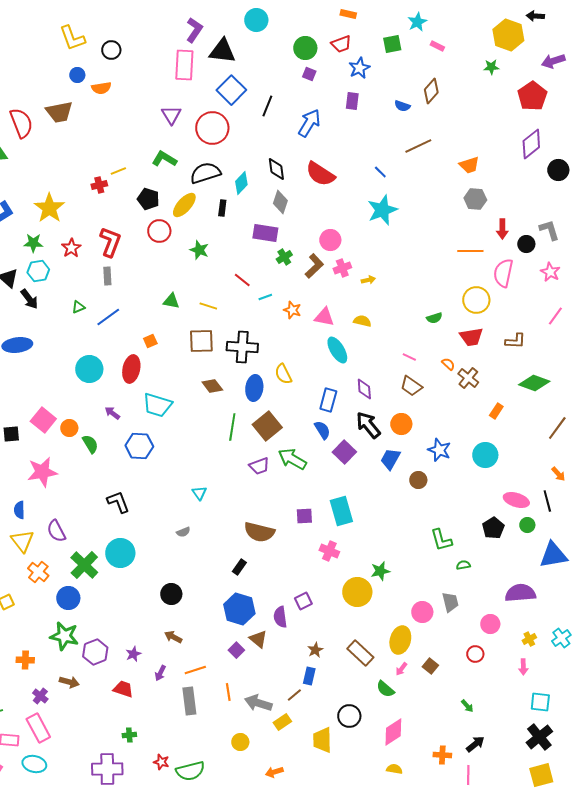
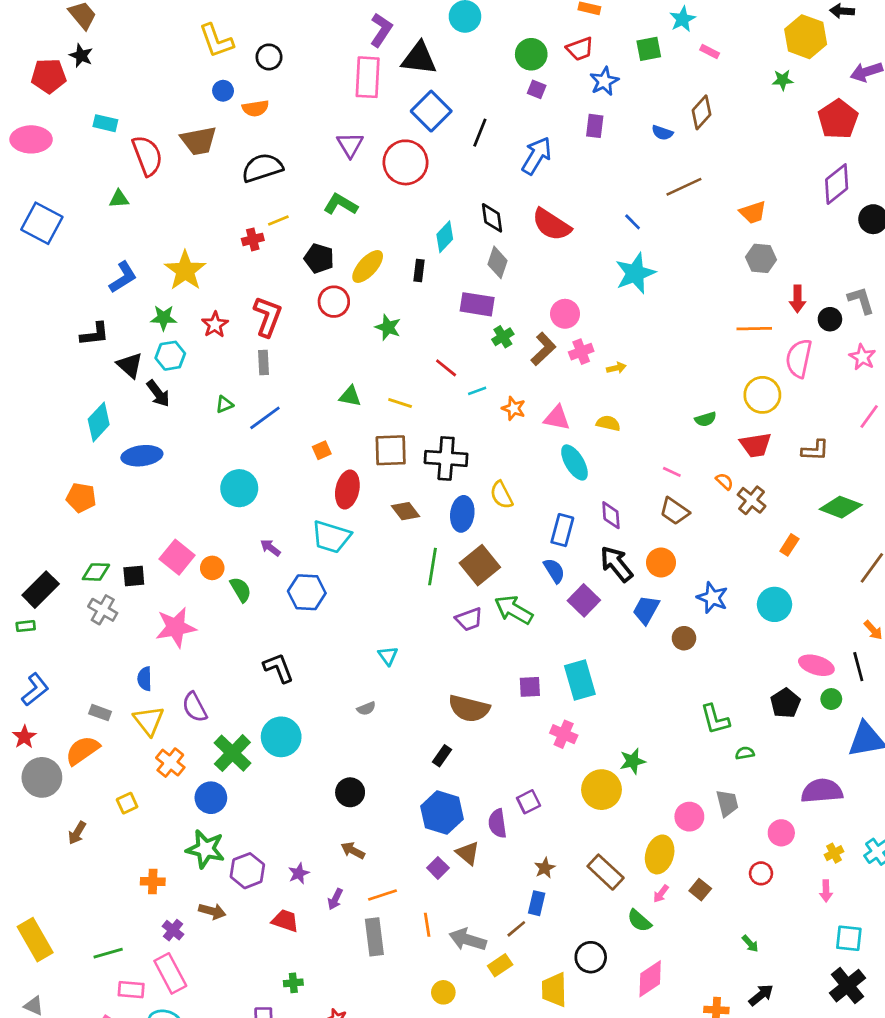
black semicircle: (205, 173) -> (262, 168), moved
red ellipse: (131, 369) -> (347, 490), moved

